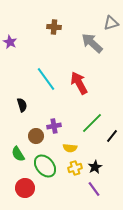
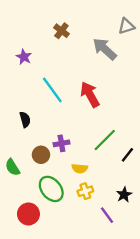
brown cross: (54, 27) -> (61, 31), turned 32
purple star: (10, 42) -> (24, 57), moved
green semicircle: (18, 154) -> (13, 167), moved
black star: (95, 167) -> (124, 195), moved

